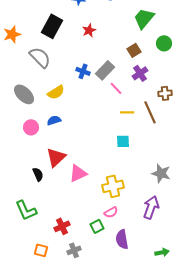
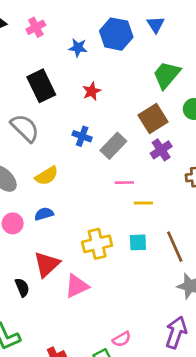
black rectangle: (52, 26) -> (41, 86), turned -55
brown square: (134, 50) -> (153, 119), size x1.5
blue cross: (83, 71) -> (82, 136), moved
pink line: (116, 88) -> (124, 183), moved, turned -48
brown line: (150, 112) -> (175, 247), moved
yellow cross: (113, 186) -> (97, 244), moved

